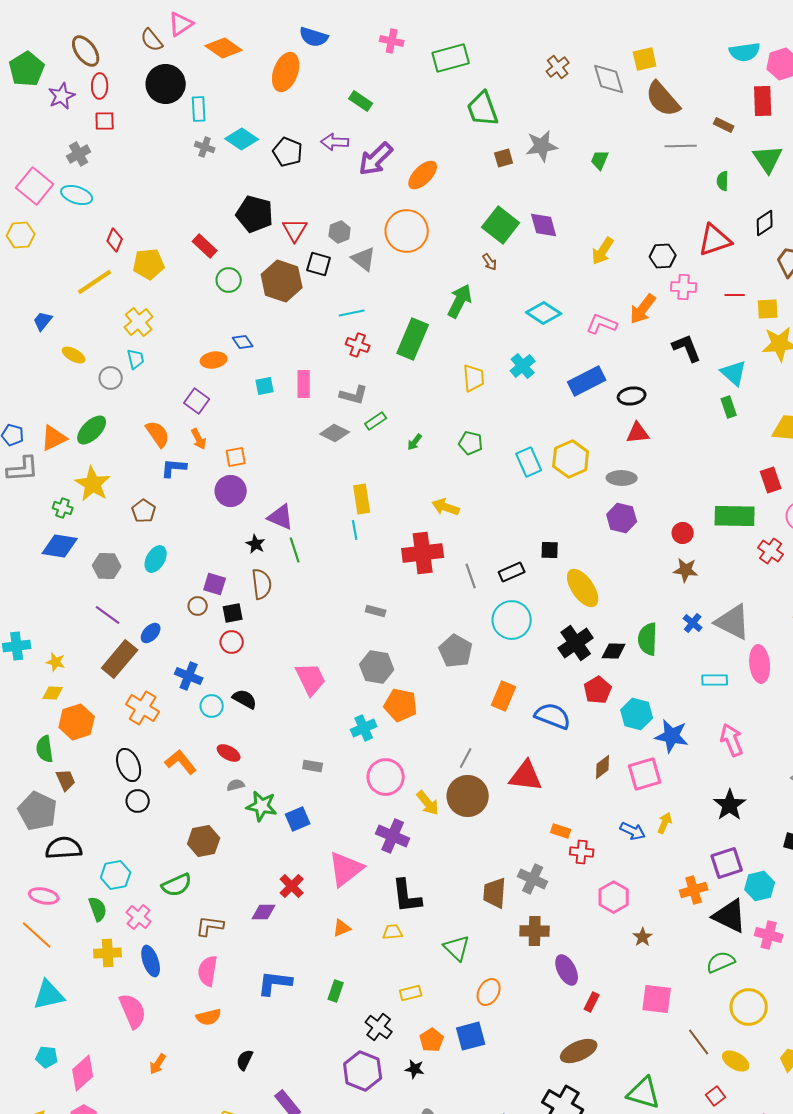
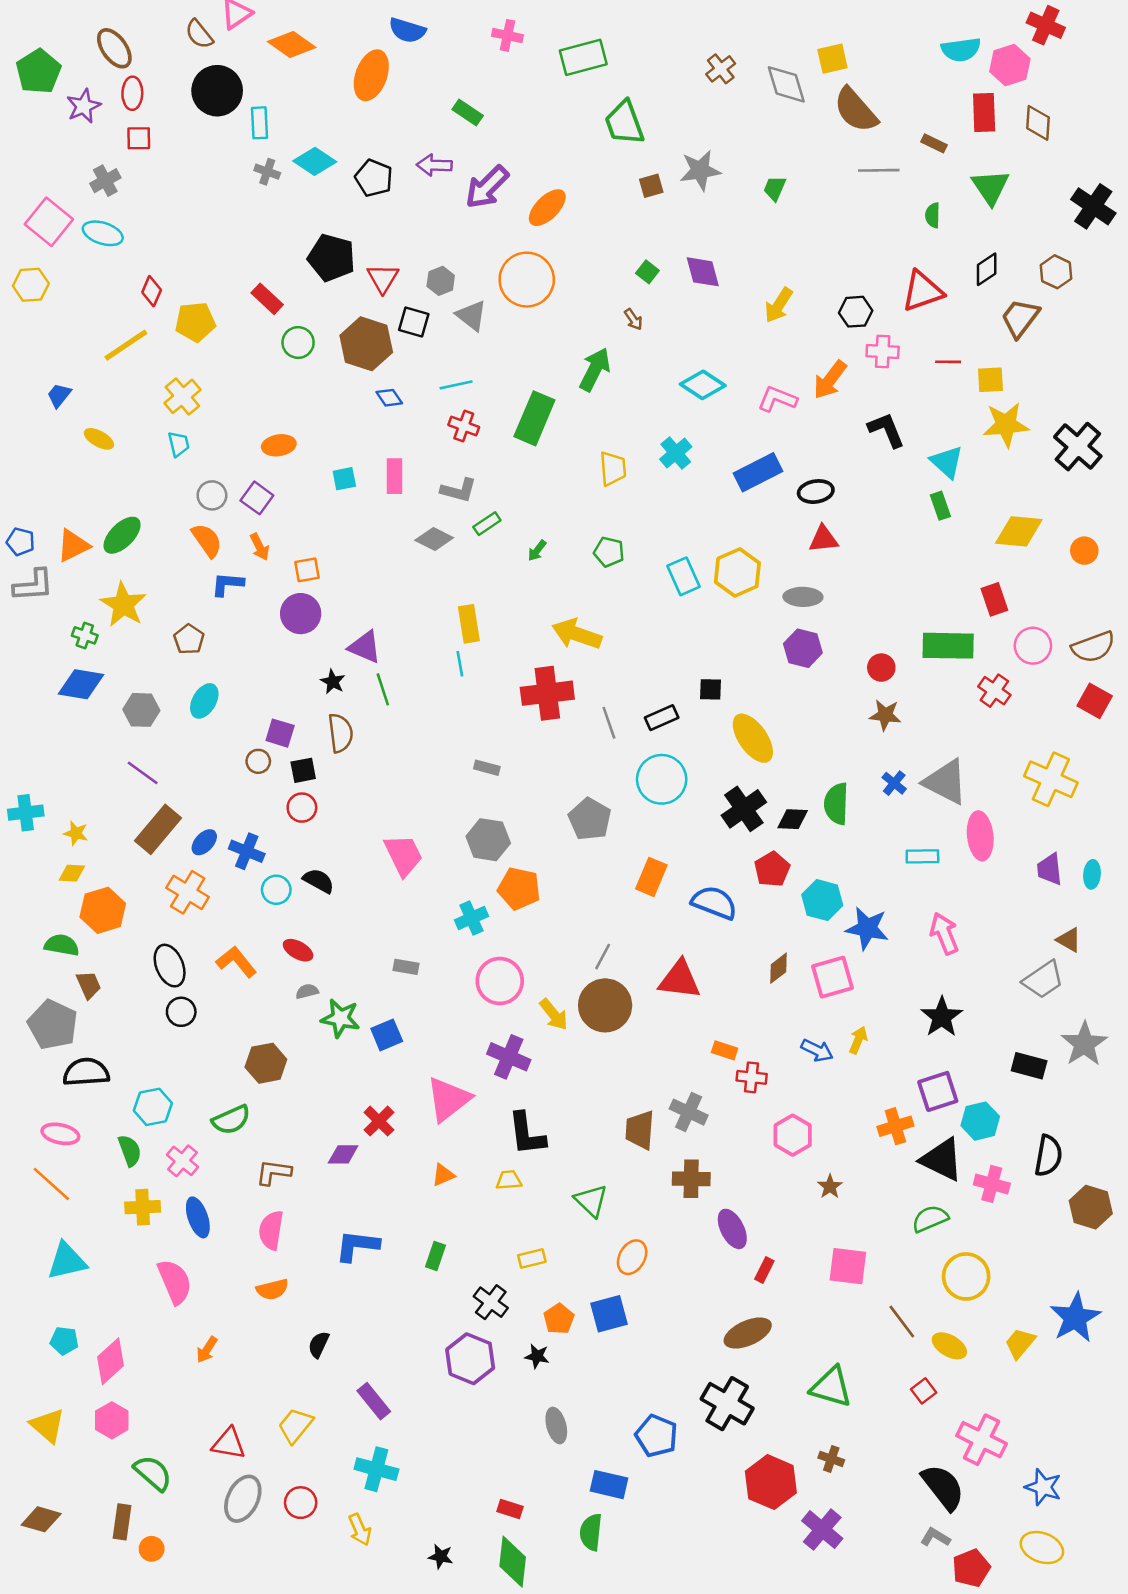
green square: (501, 225) -> (647, 272), size x0.5
blue diamond: (243, 342) -> (389, 398), moved
gray circle: (111, 378) -> (212, 495), moved
yellow arrow: (446, 507) -> (577, 634), size x1.4
blue ellipse: (151, 633) -> (204, 842), moved
green semicircle: (45, 749) -> (62, 945), turned 108

